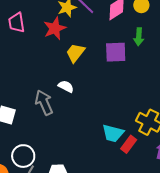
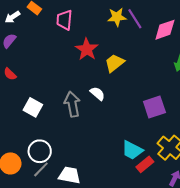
red star: (55, 28) -> (87, 49), moved, turned -30
purple square: (116, 52) -> (154, 107), moved, turned -30

